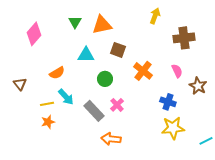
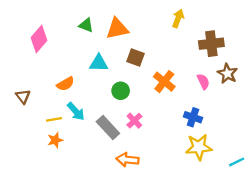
green triangle: (75, 22) -> (86, 25), turned -40
brown star: (198, 86) -> (227, 74), moved

